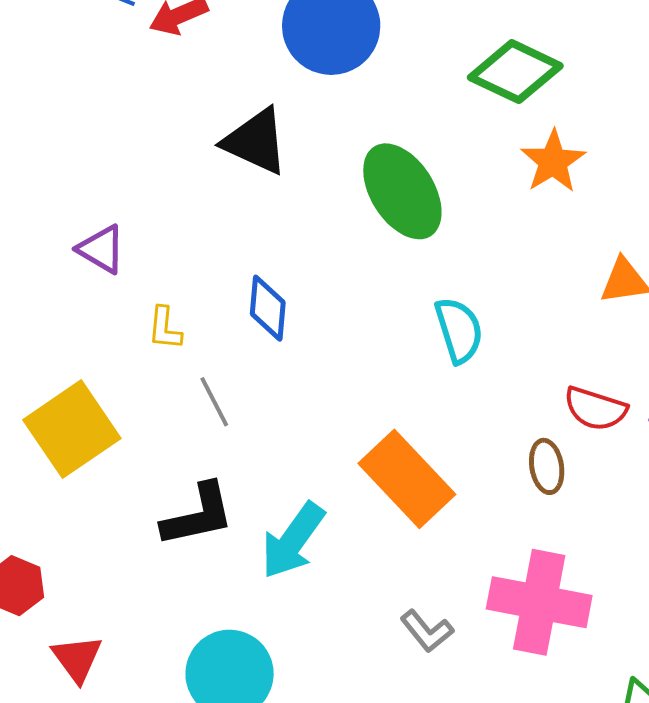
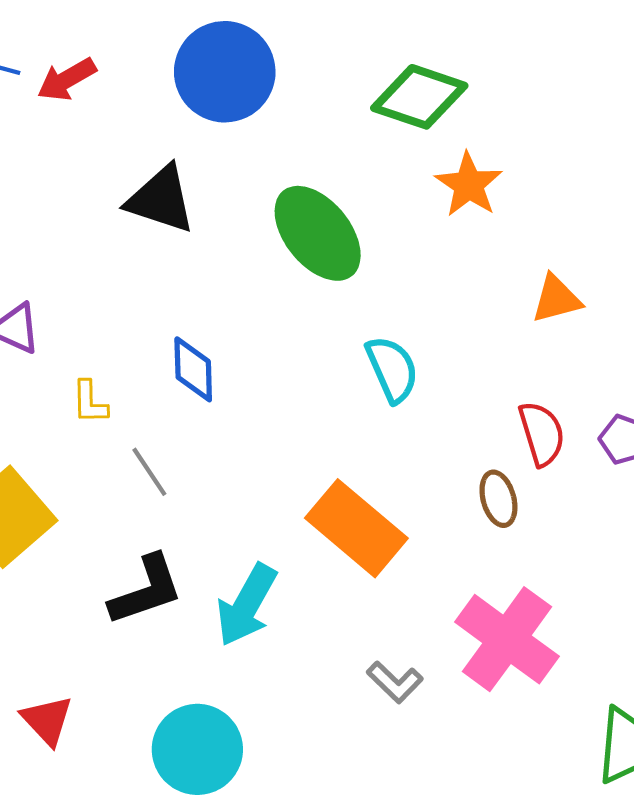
red semicircle: (595, 409) -> (542, 434), turned -118
pink cross: (539, 602) -> (507, 639), turned 32
red triangle: (77, 659) -> (47, 720), moved

